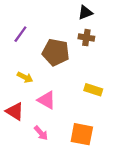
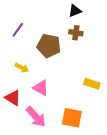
yellow rectangle: (93, 90) -> (92, 84), moved
pink arrow: (41, 133) -> (36, 117), size x1.6

